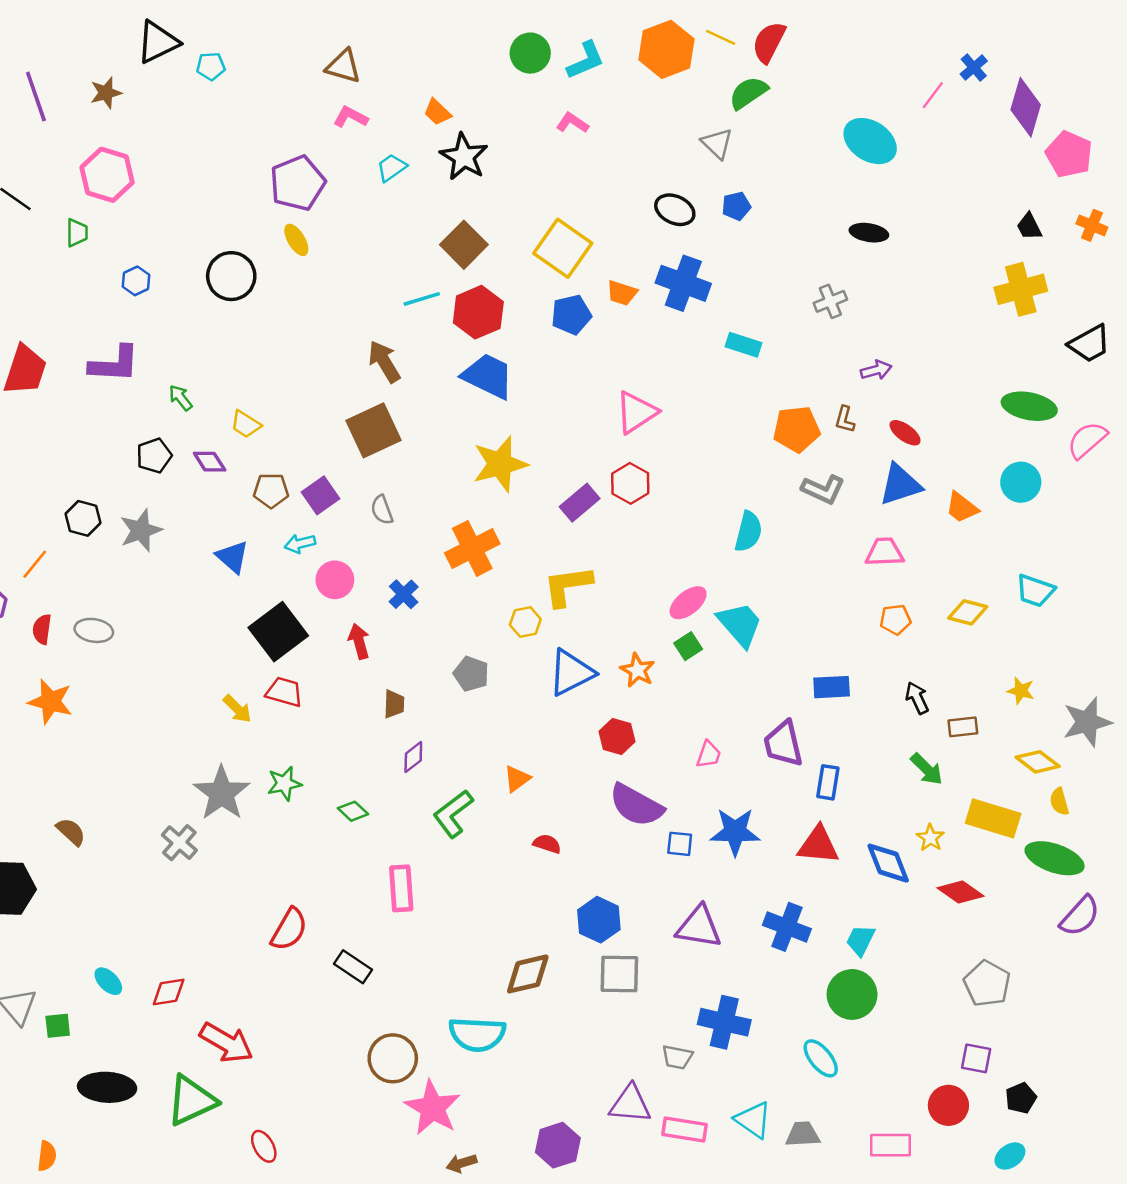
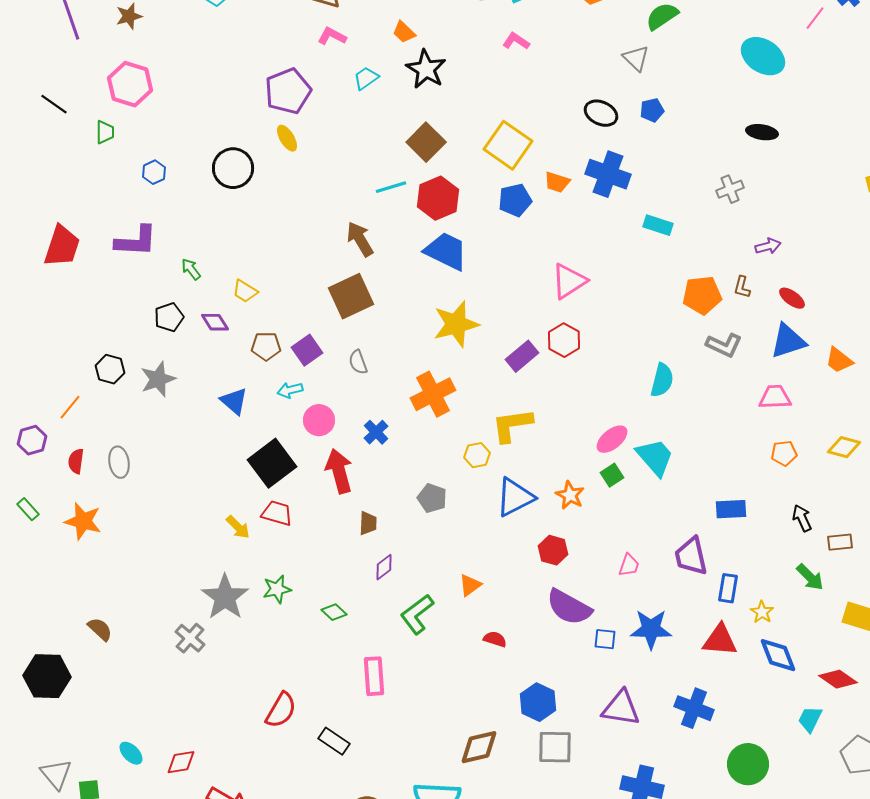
gray ellipse: (94, 630) -> (119, 462), turned 72
red arrow: (359, 641) -> (339, 471), size x1.5
yellow star: (930, 838) -> (762, 612), moved
cyan trapezoid: (860, 940) -> (810, 719), moved

